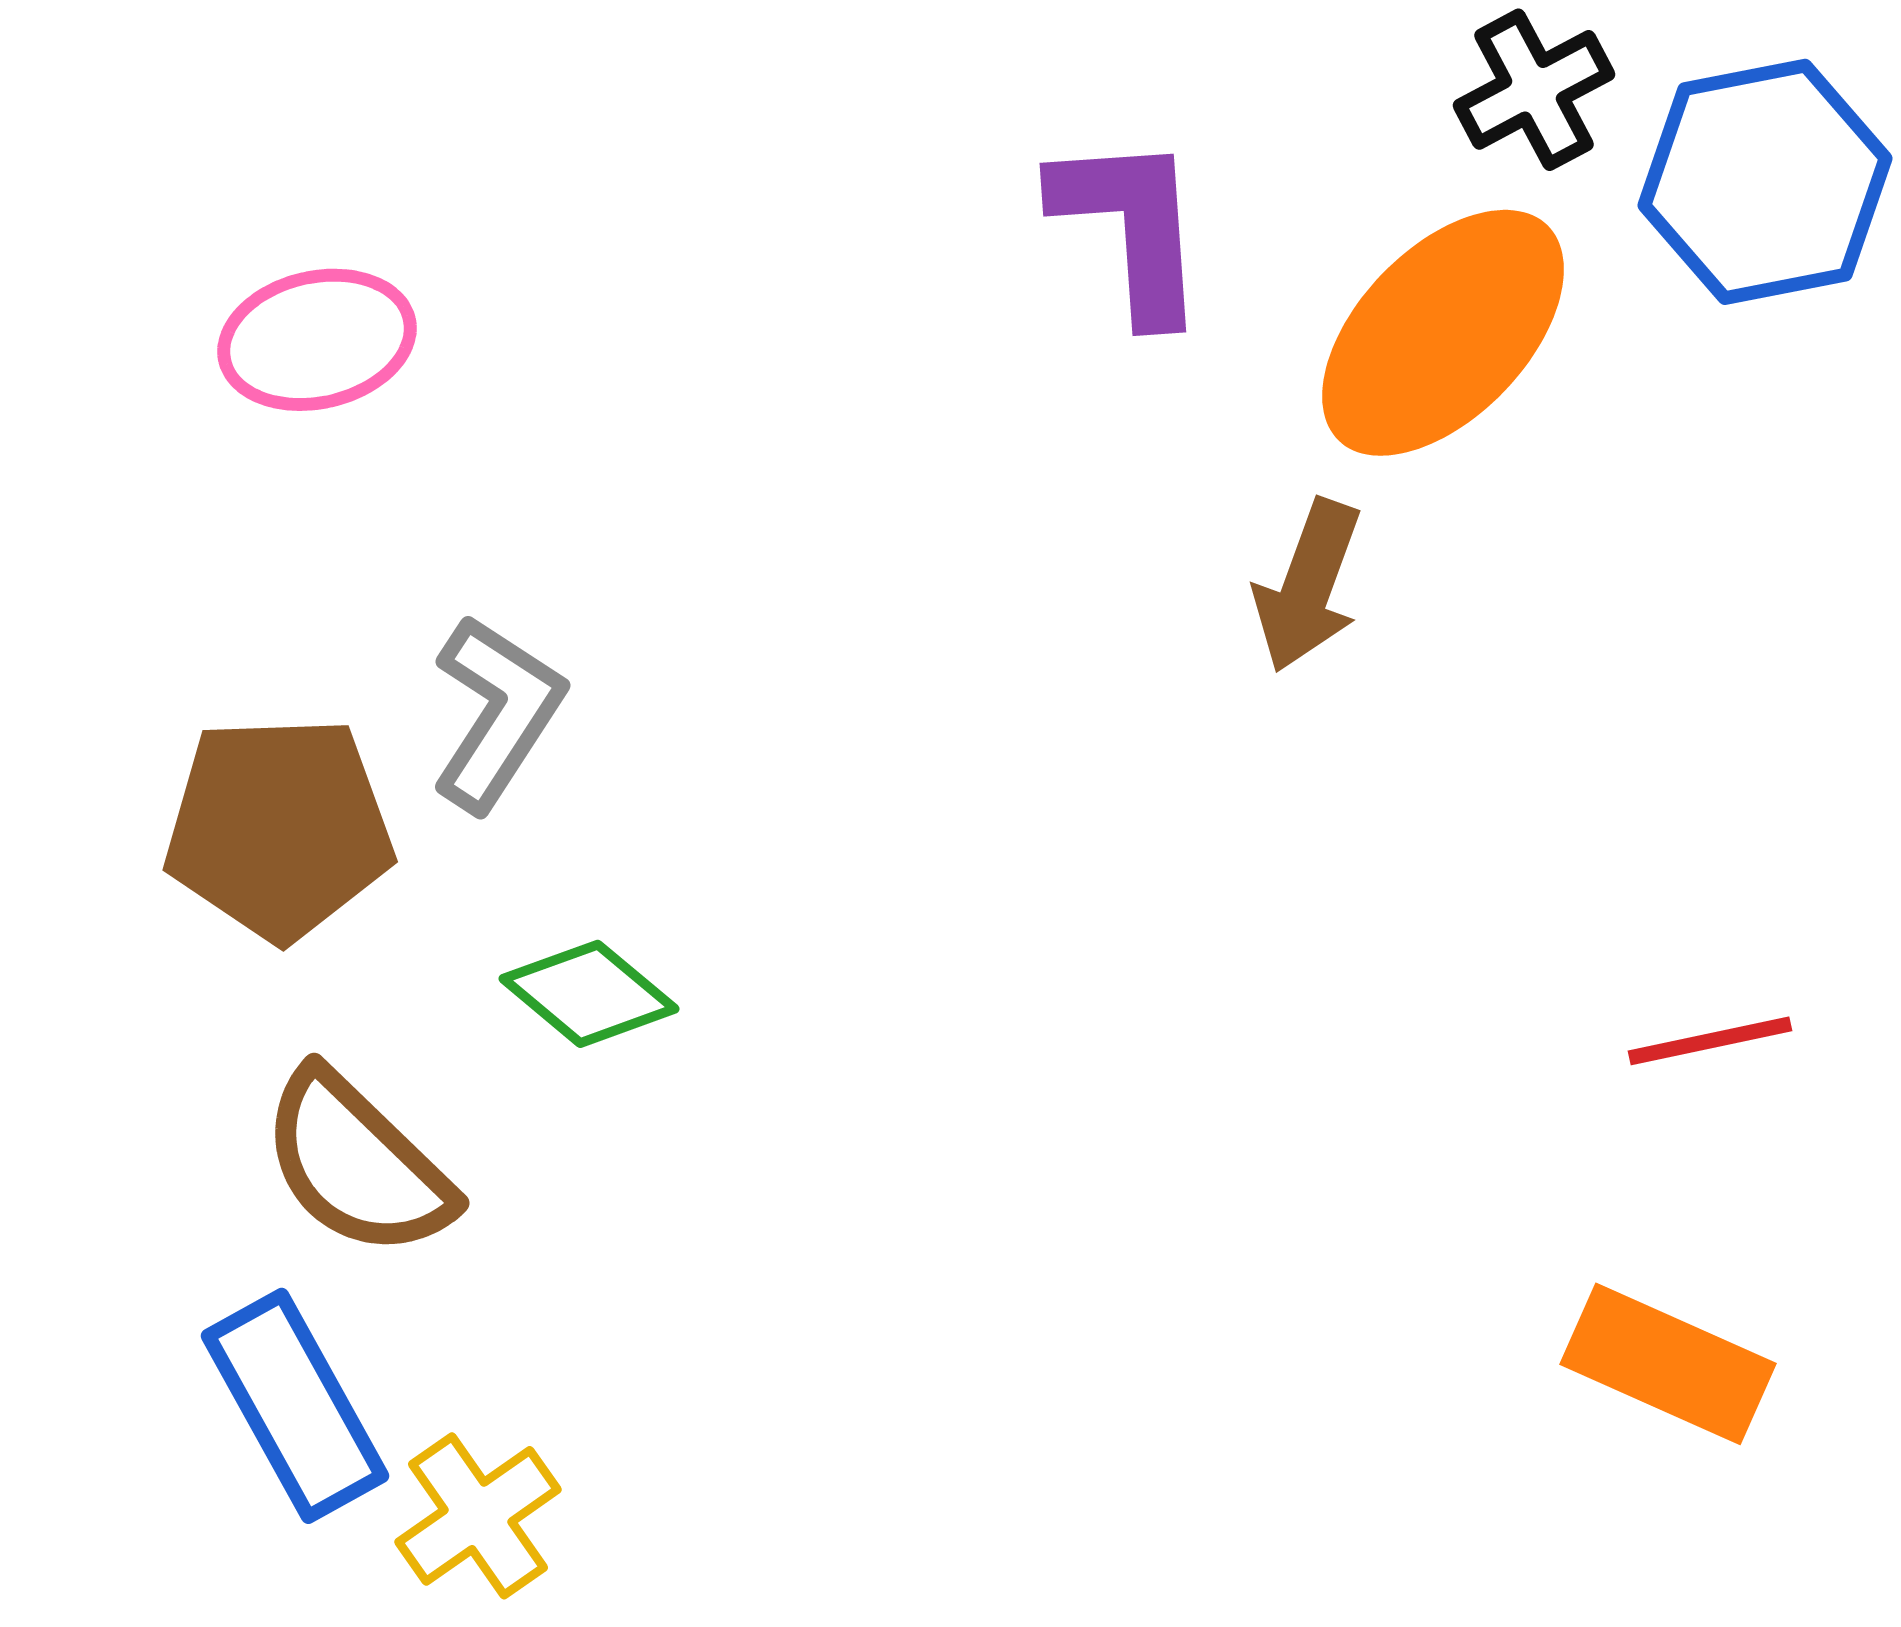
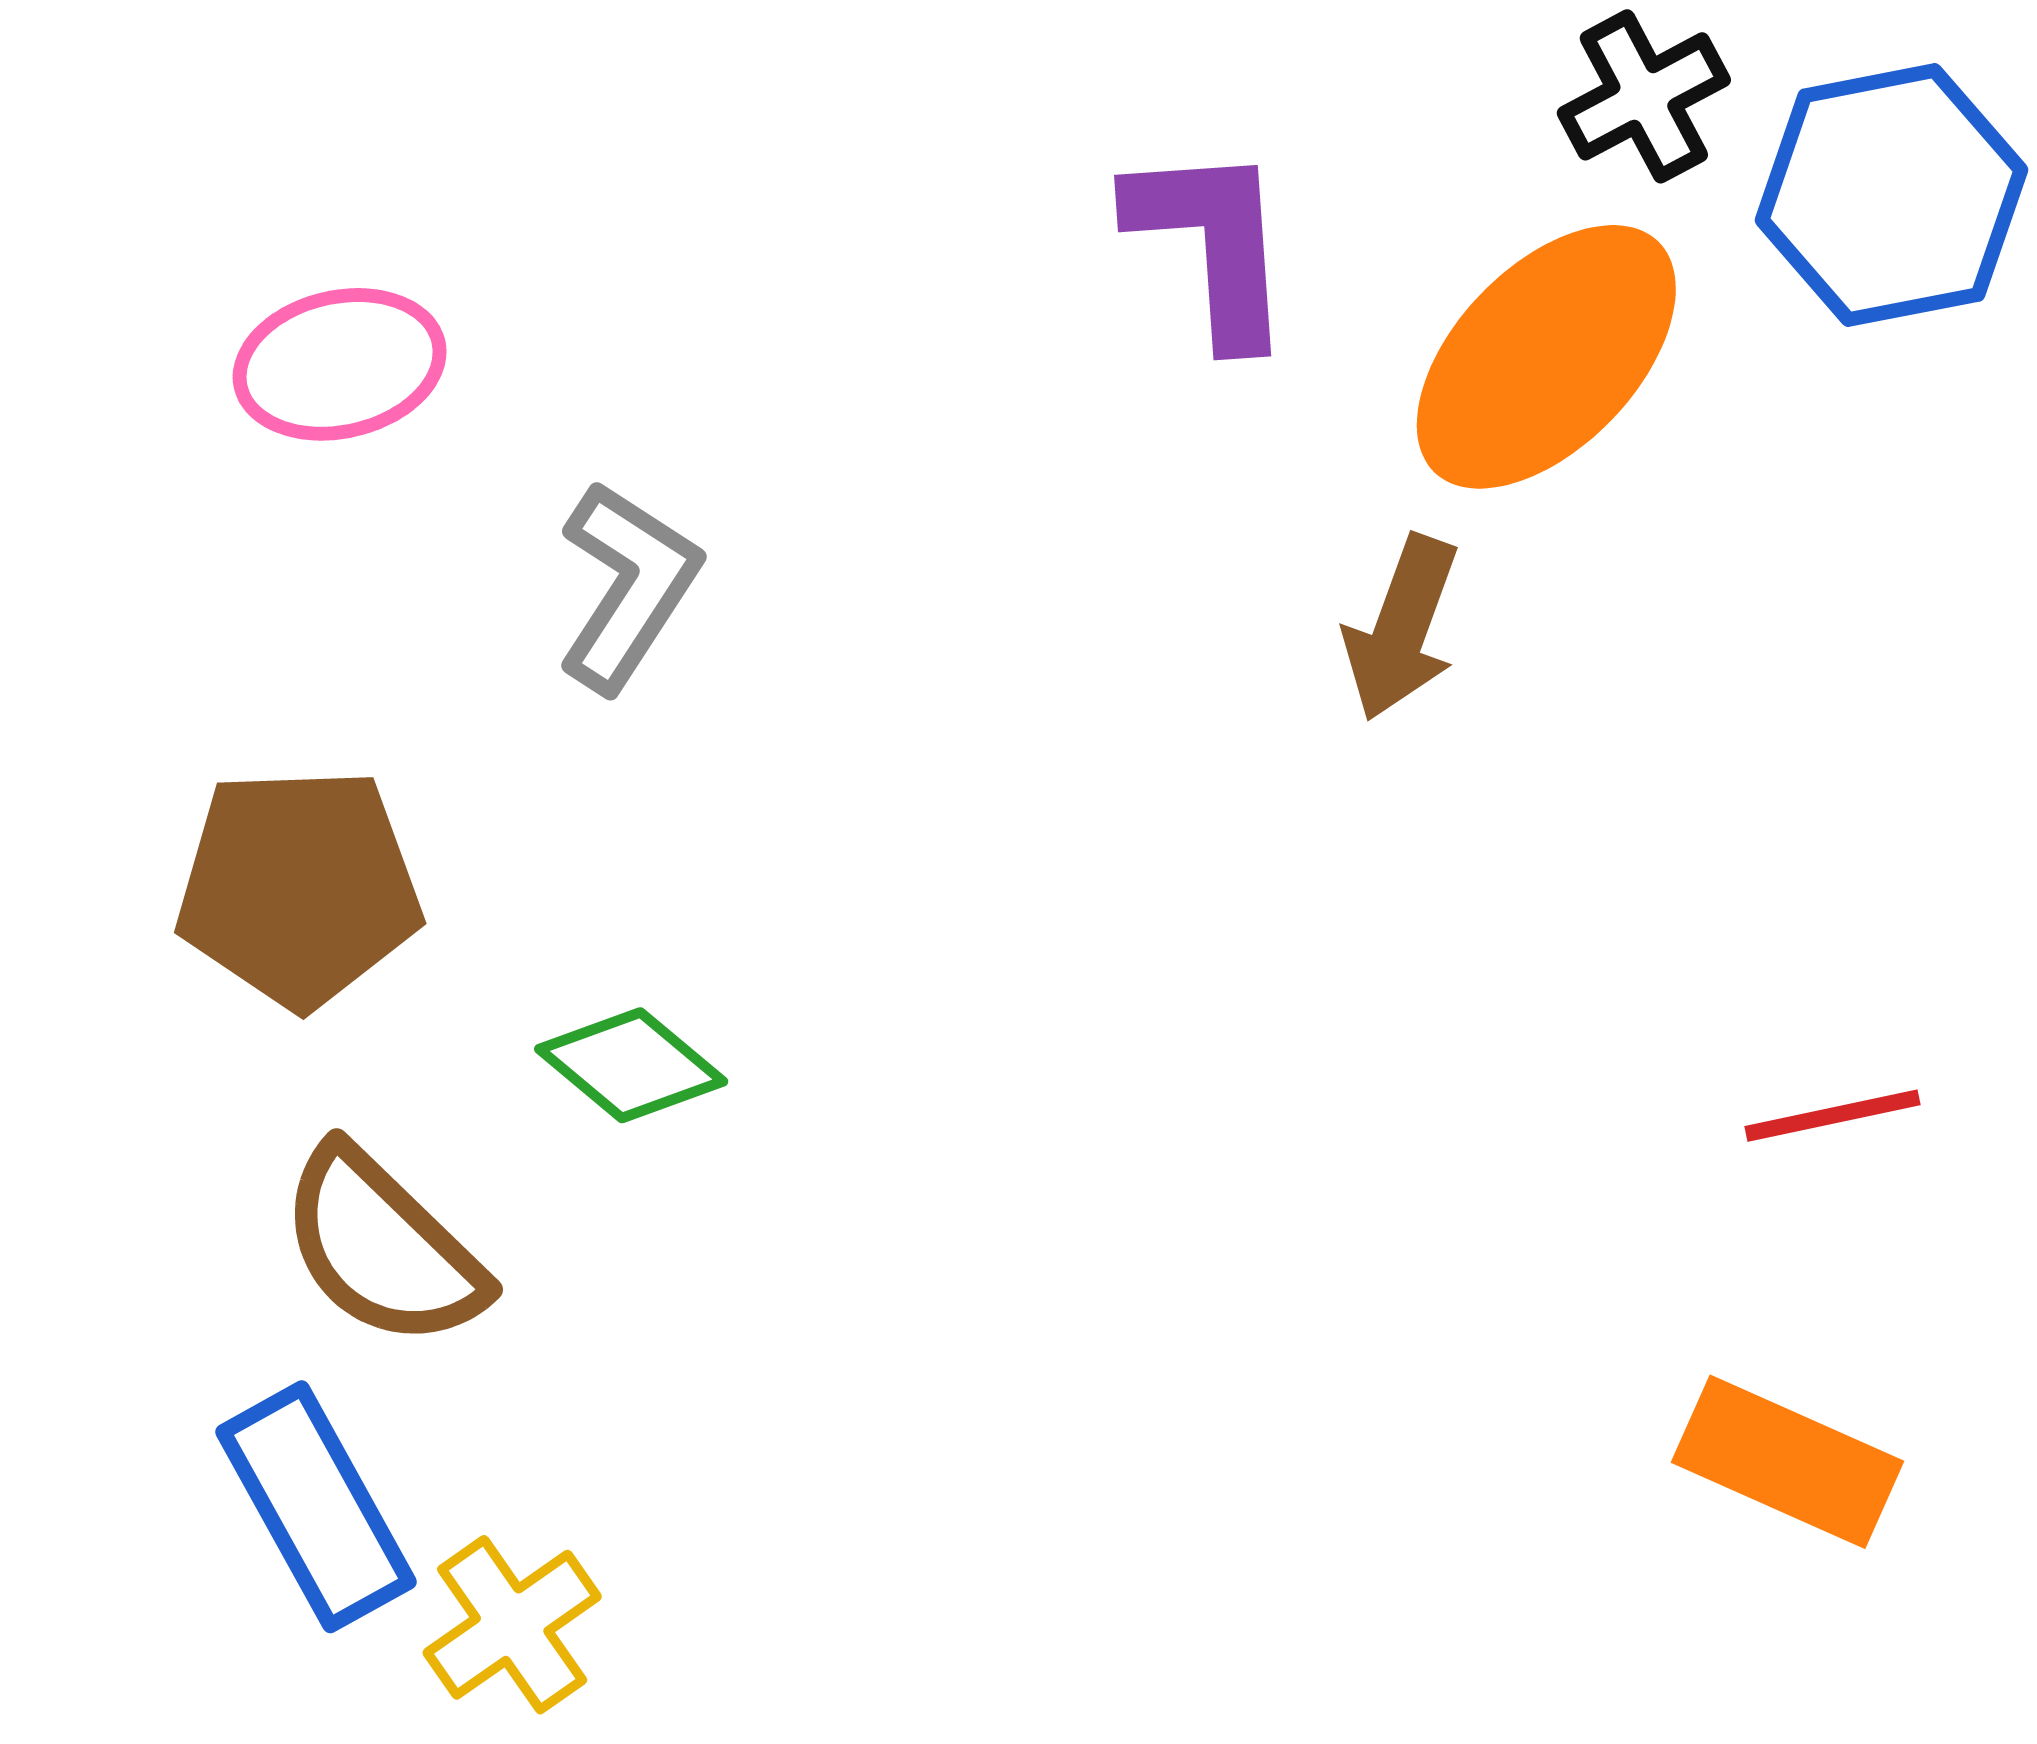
gray L-shape: (497, 713) -> (628, 586), moved

